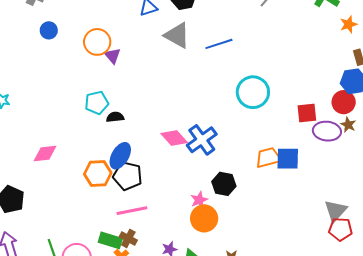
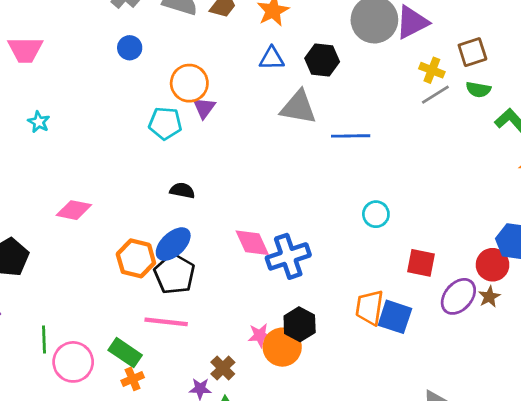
gray triangle: (177, 35) -> (298, 107), turned -36
cyan circle: (253, 92) -> (376, 214), size x0.6
cyan pentagon: (97, 103) -> (165, 123), moved
red square: (307, 113) -> (421, 263), moved
purple ellipse: (327, 131) -> (458, 296), turned -72
orange trapezoid: (268, 158) -> (370, 308), turned -84
orange circle: (204, 218) -> (282, 347), moved
brown cross: (128, 239) -> (223, 368), moved

